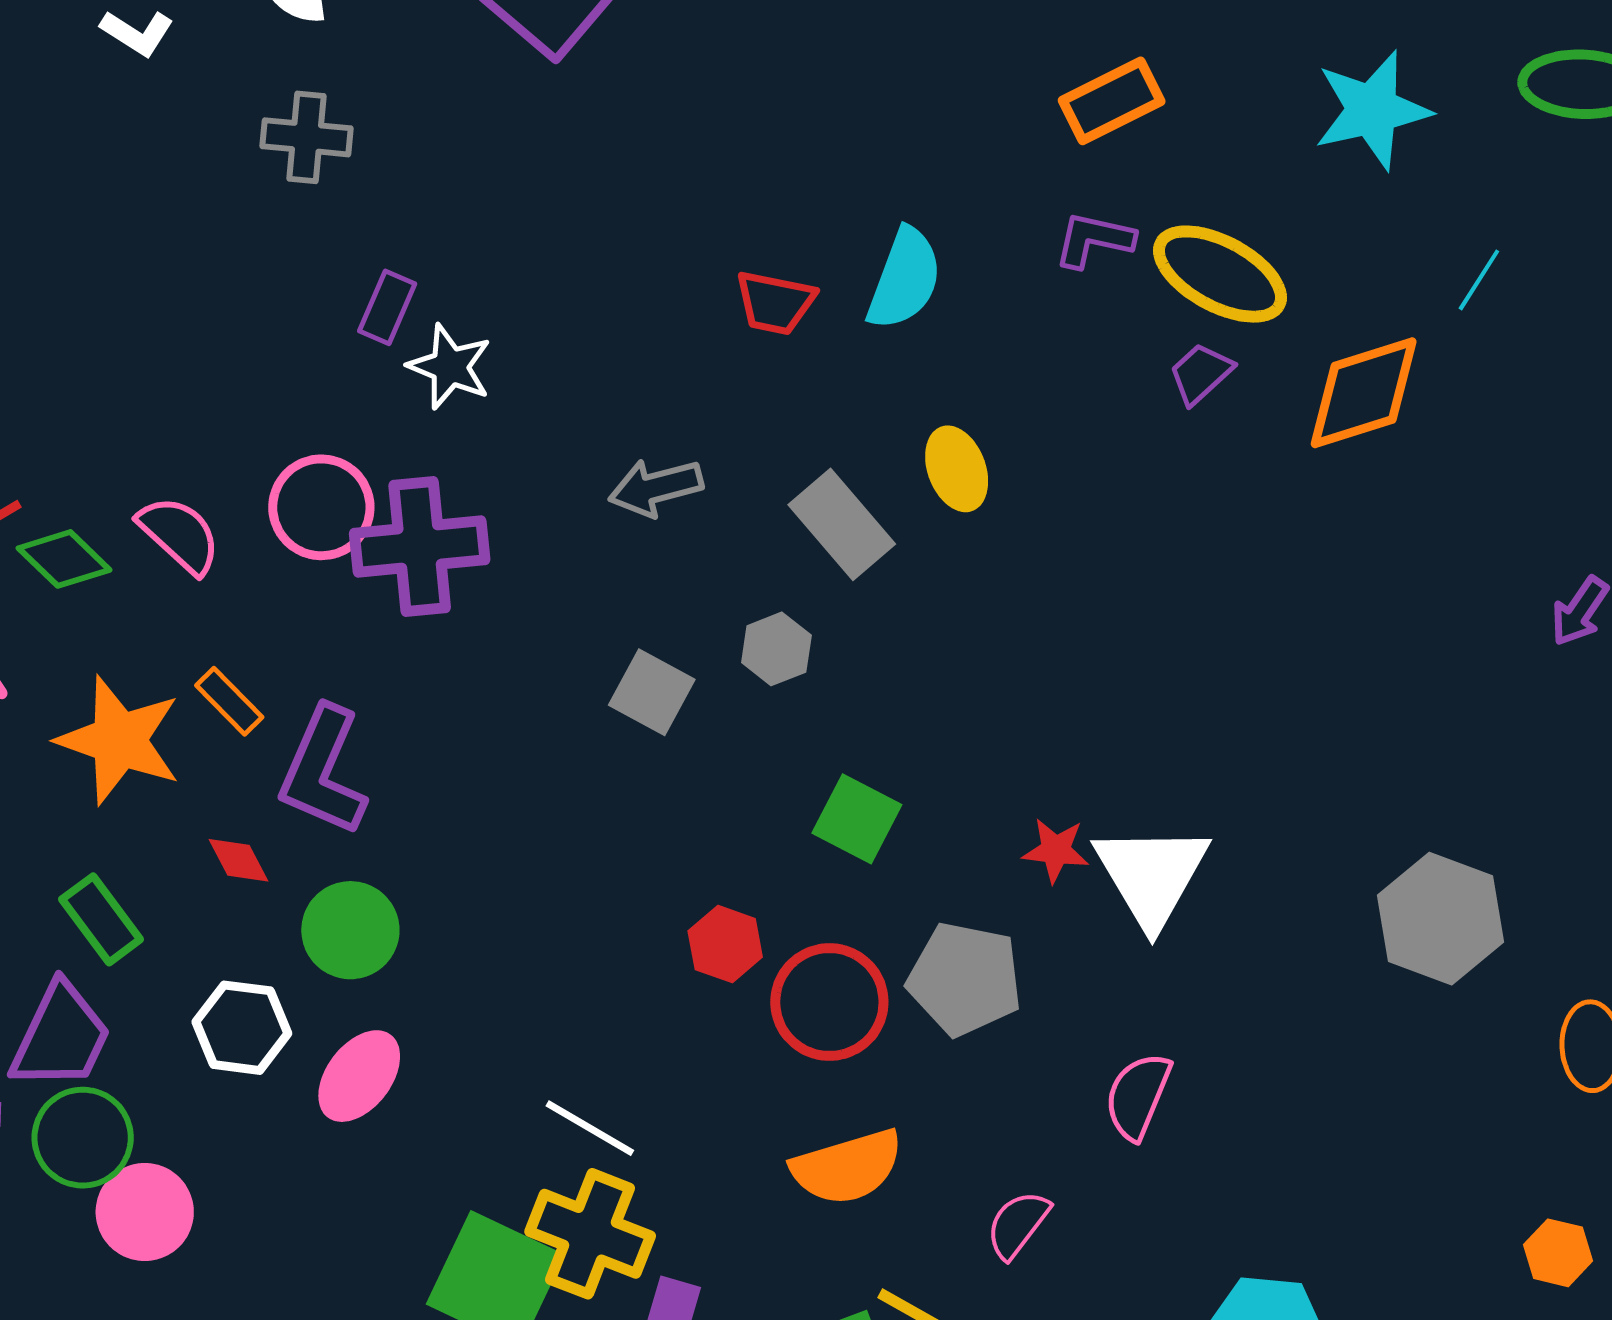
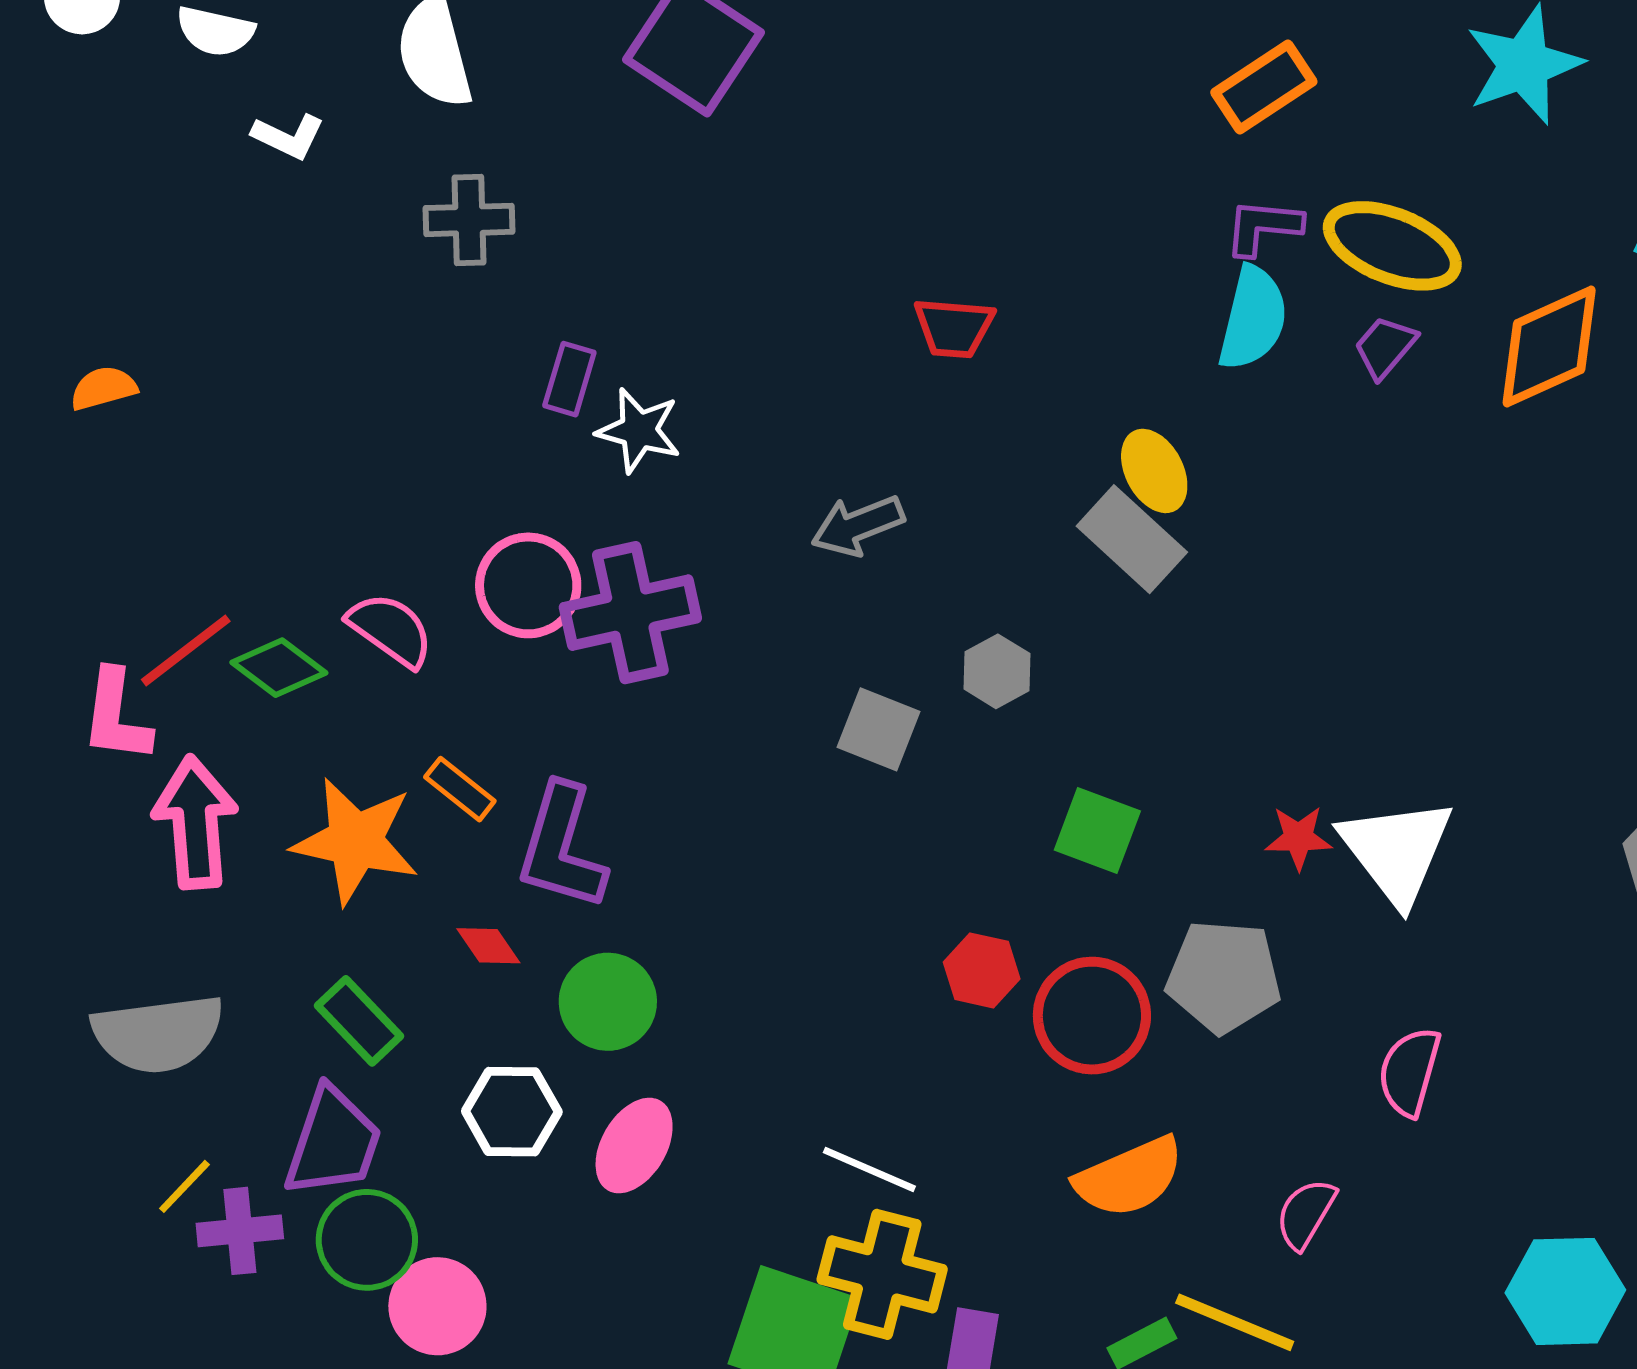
cyan semicircle: (904, 279) -> (1253, 318), moved
gray rectangle: (842, 524) -> (1132, 539), moved

